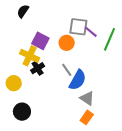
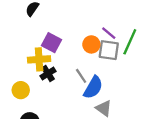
gray square: (78, 27) -> (109, 50), moved
orange circle: (67, 43) -> (91, 44), moved
yellow cross: (30, 56) -> (39, 59), turned -30

